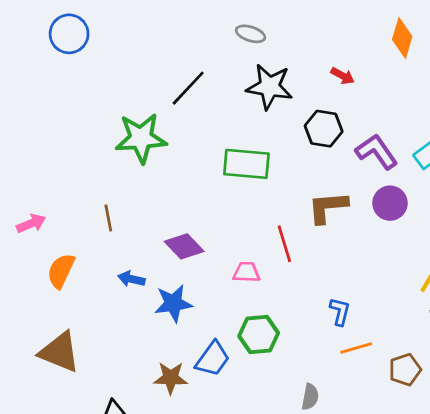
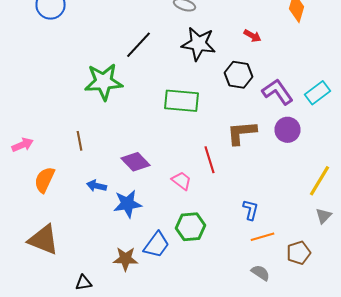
pink trapezoid: (246, 272) -> (182, 181), turned 35
gray semicircle: (310, 397) -> (260, 273), moved, turned -66

